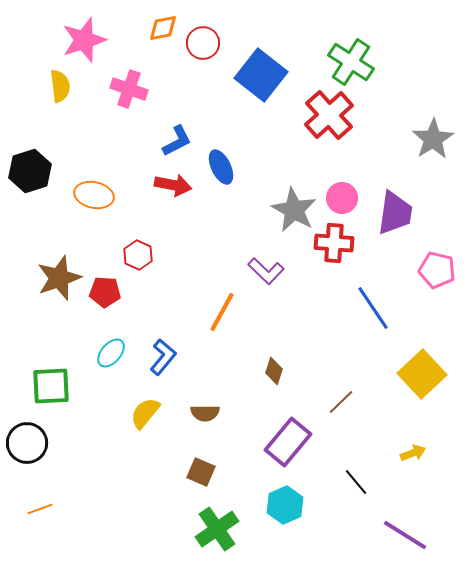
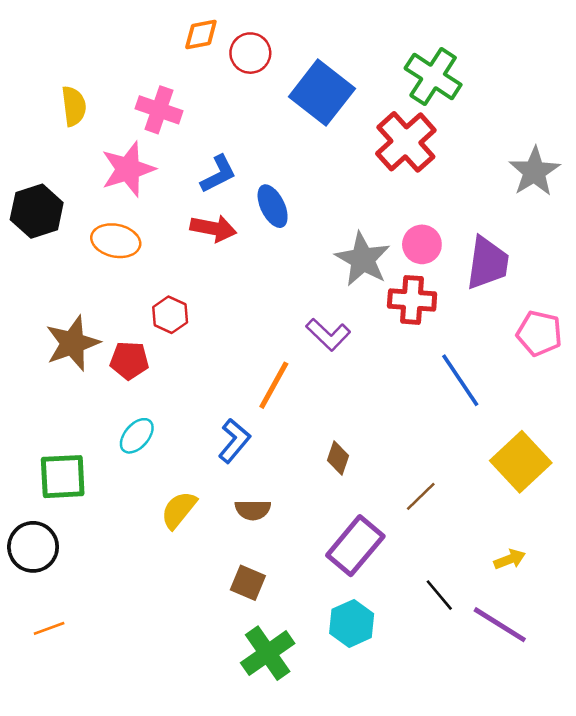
pink star: (84, 40) -> (128, 169), moved
blue L-shape: (163, 357) -> (234, 441), moved
purple line: (405, 535) -> (500, 625), moved

